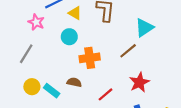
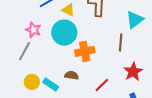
pink star: (36, 22) -> (33, 30), moved
cyan circle: (69, 37) -> (64, 33), size x1.6
brown line: (128, 51) -> (121, 42), turned -42

